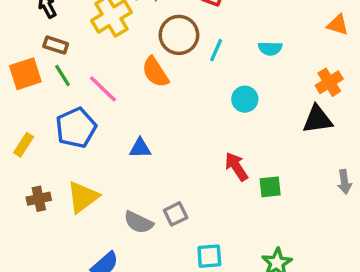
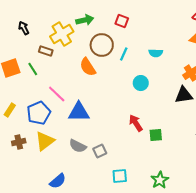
brown rectangle: (56, 45) -> (46, 51), moved
pink line: (103, 89) -> (57, 94), moved
blue pentagon: (76, 128) -> (39, 113), moved
blue triangle: (140, 148) -> (79, 112), size x1.6
gray semicircle: (138, 222) -> (78, 146), moved

